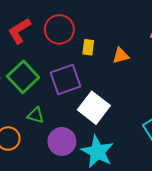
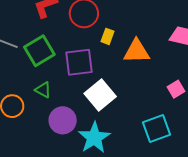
orange triangle: (121, 56) -> (137, 51), size x1.6

